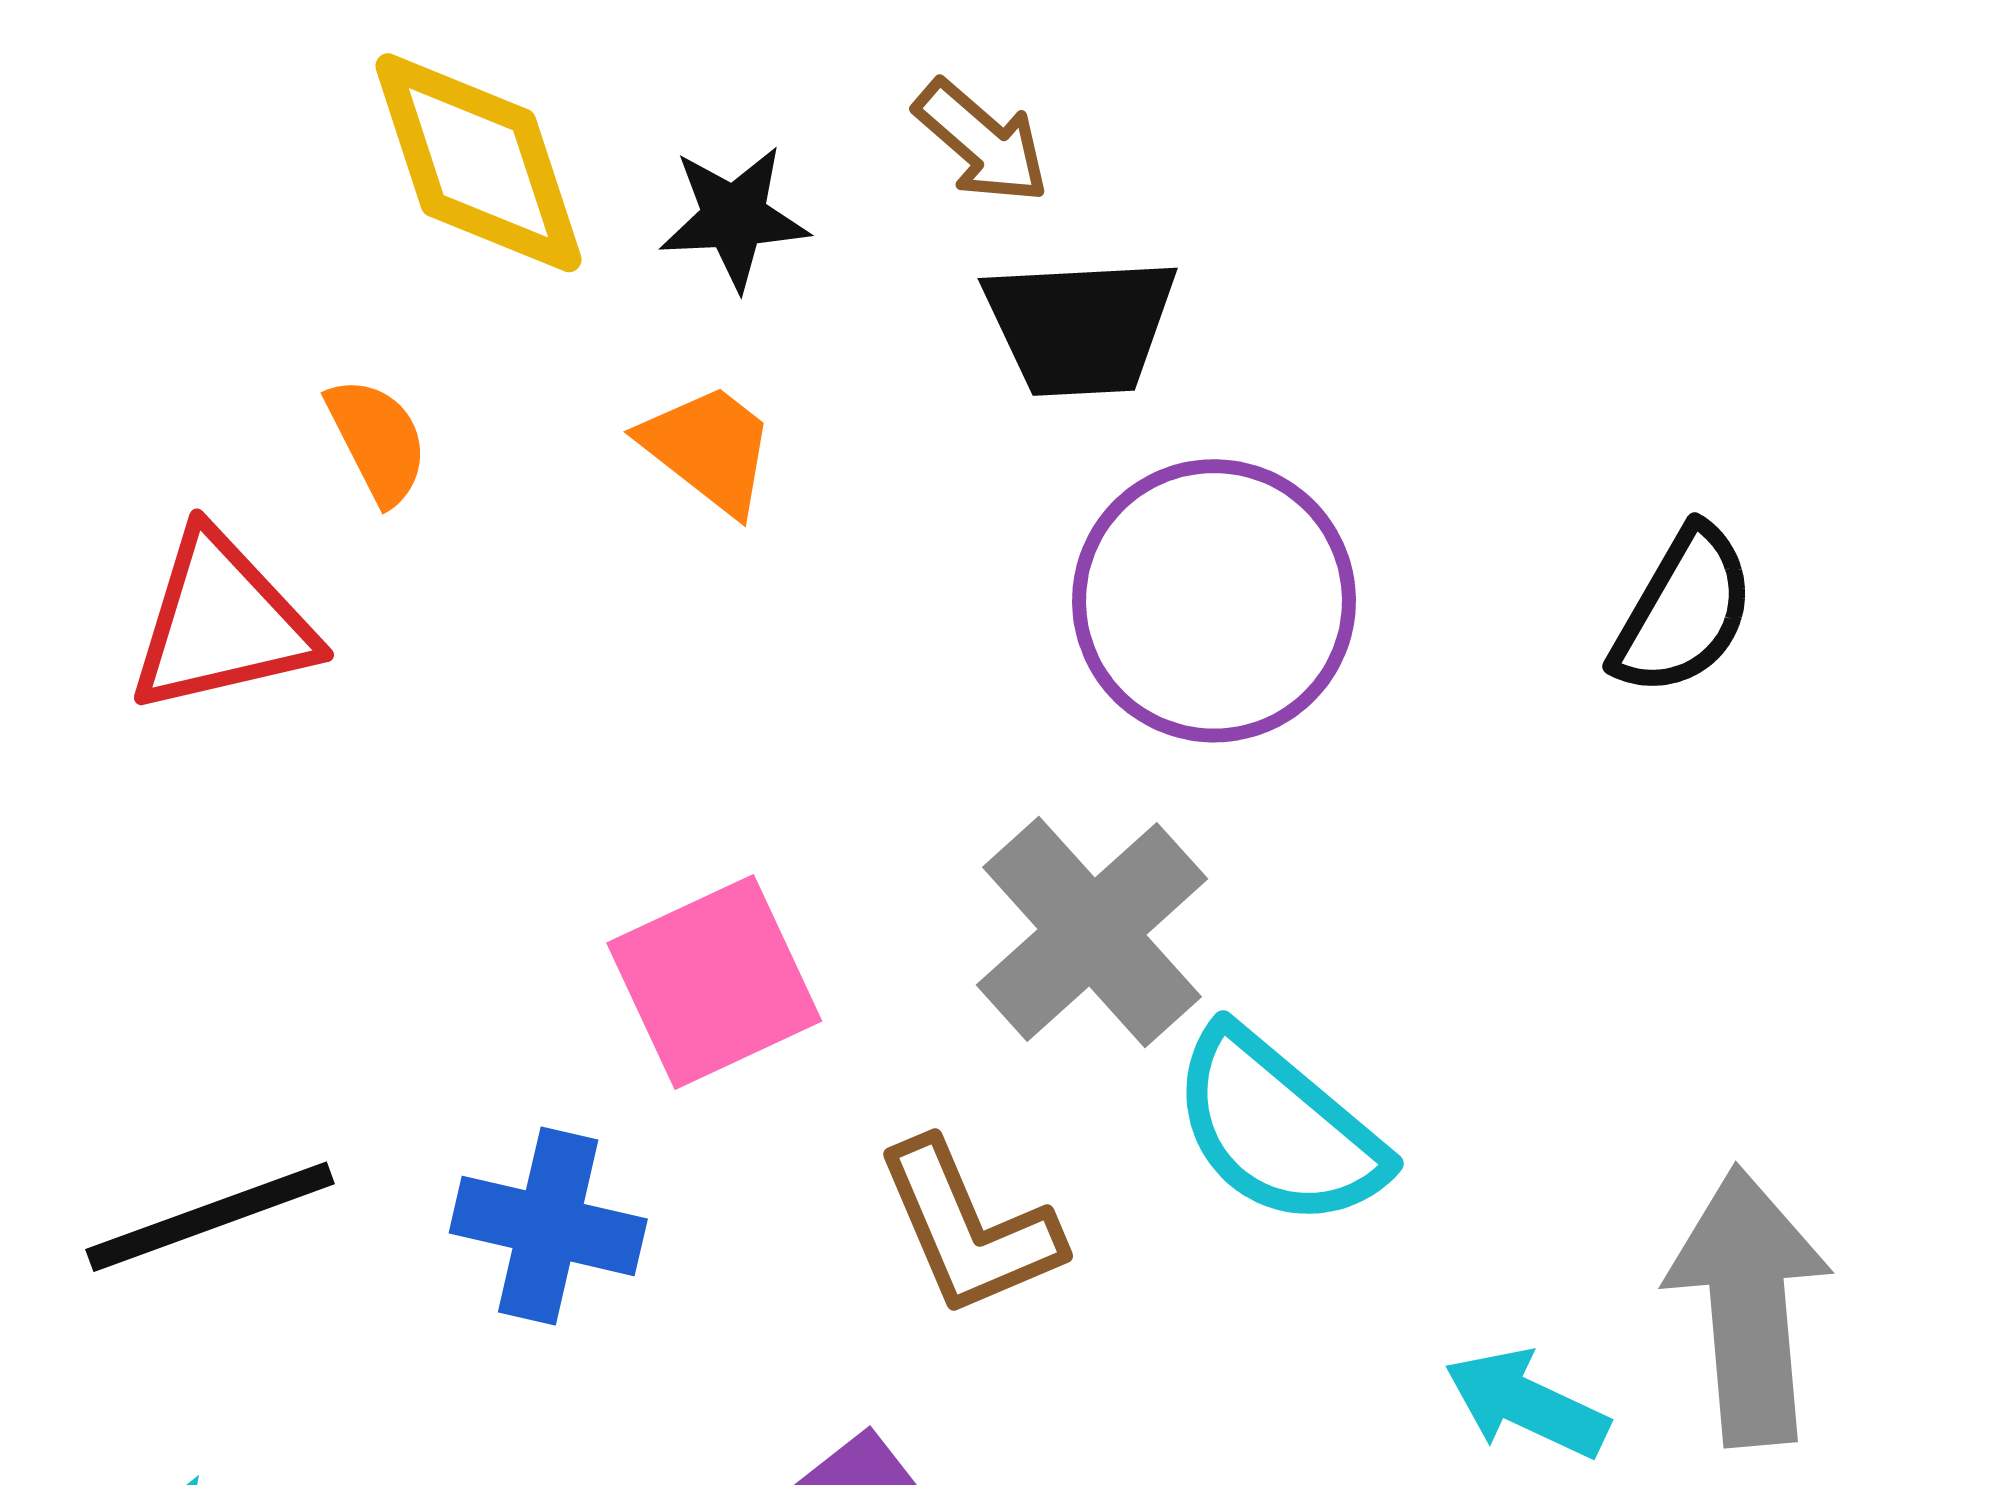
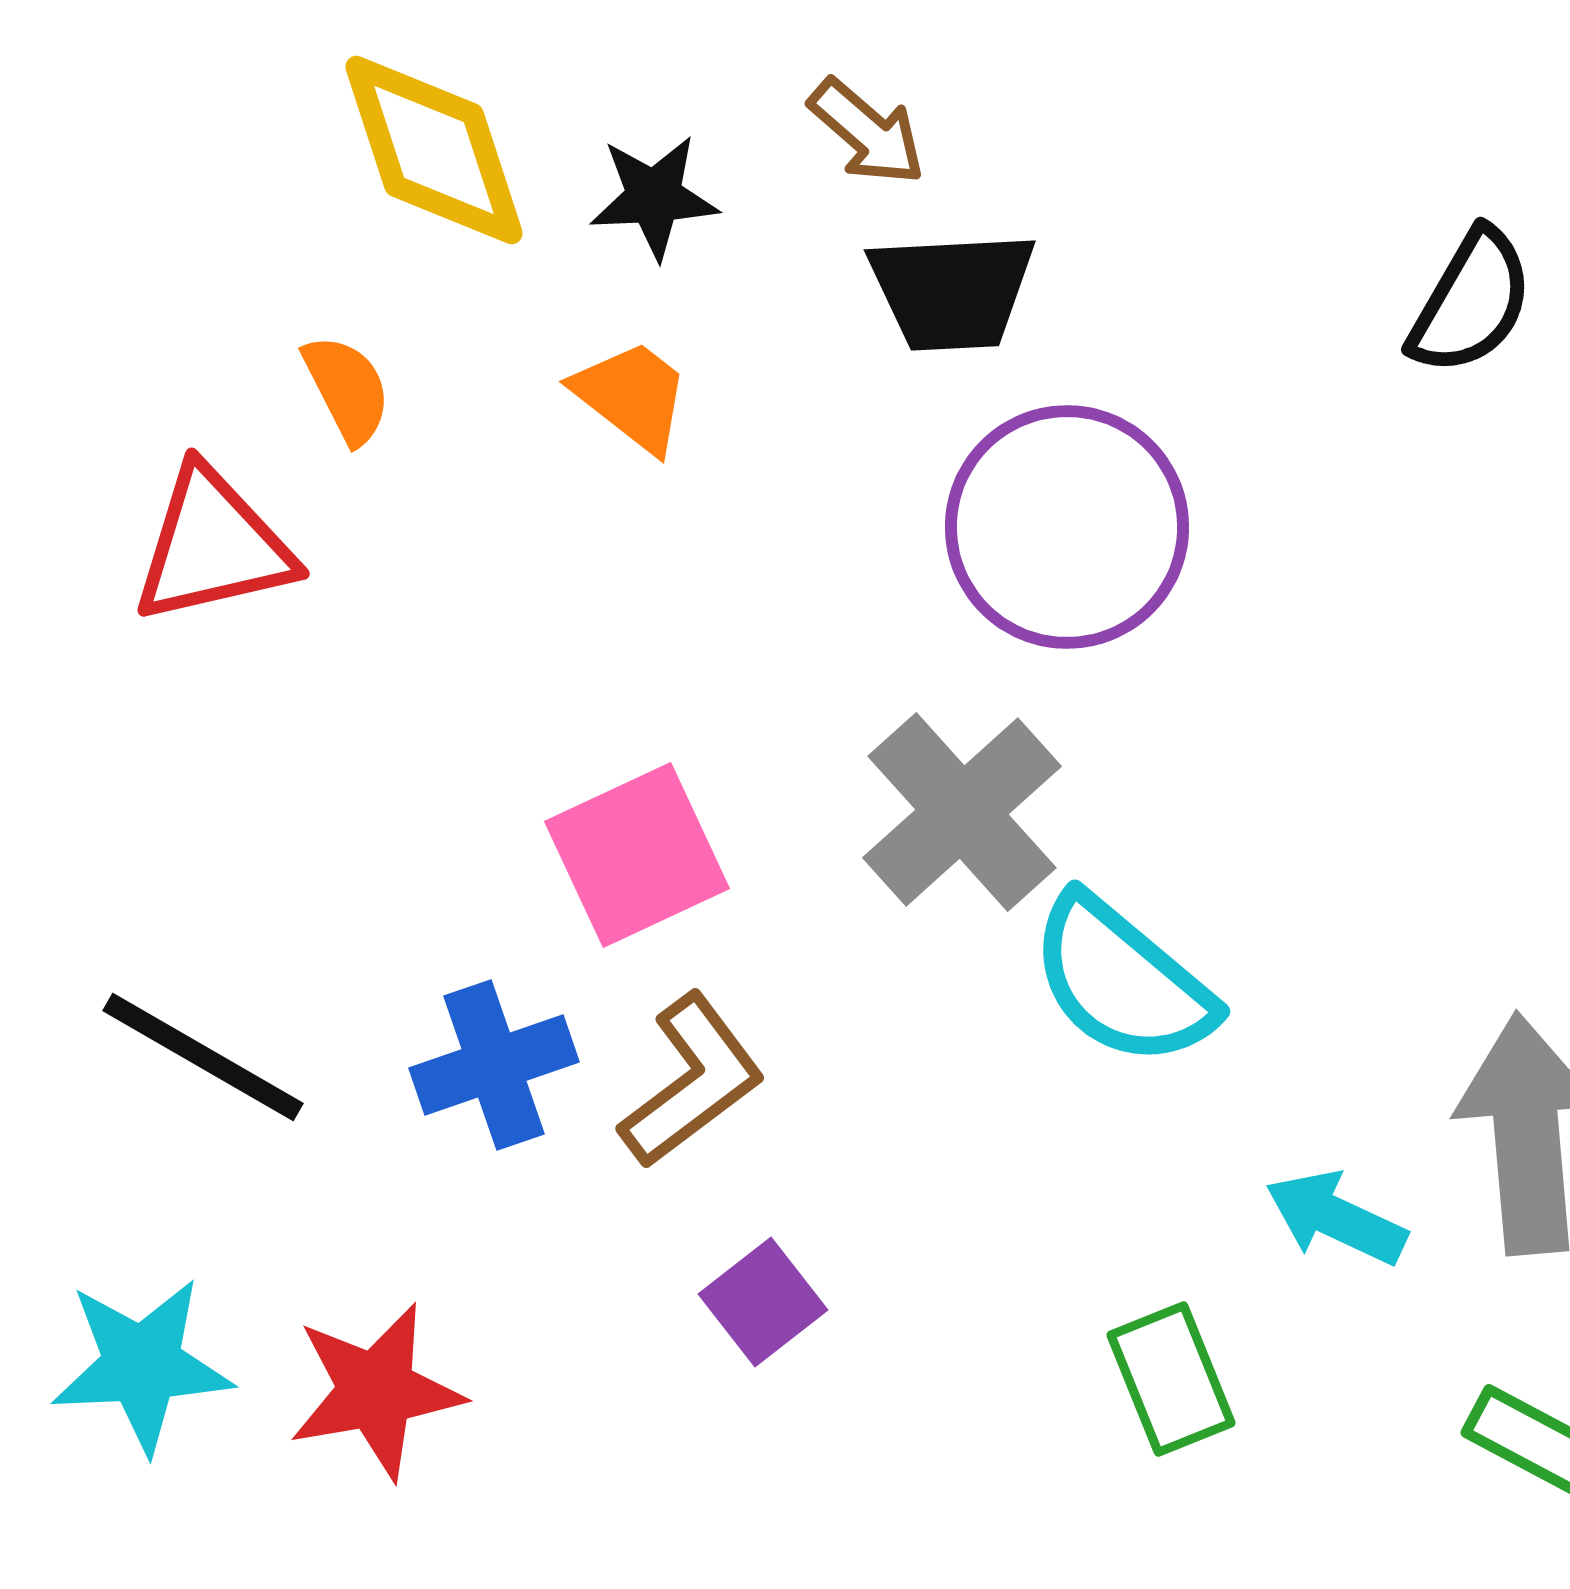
black semicircle: (1683, 611) -> (1471, 302), moved
black line: (210, 1217) -> (203, 1057), turned 50
blue cross: (548, 1226) -> (494, 1065), turned -32
brown L-shape: (969, 1228) -> (692, 1081), moved, turned -104

